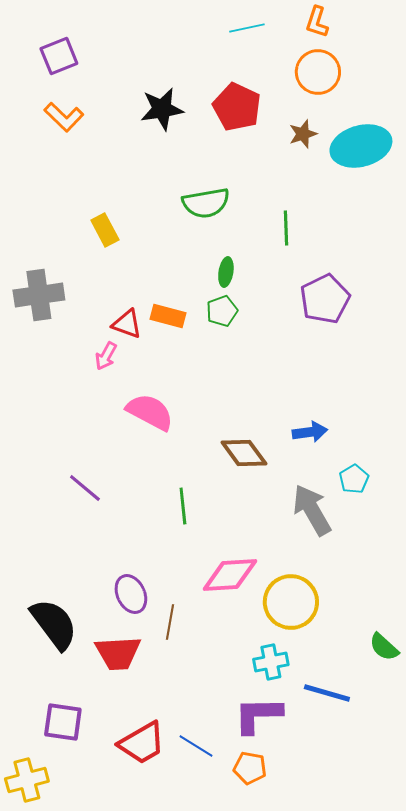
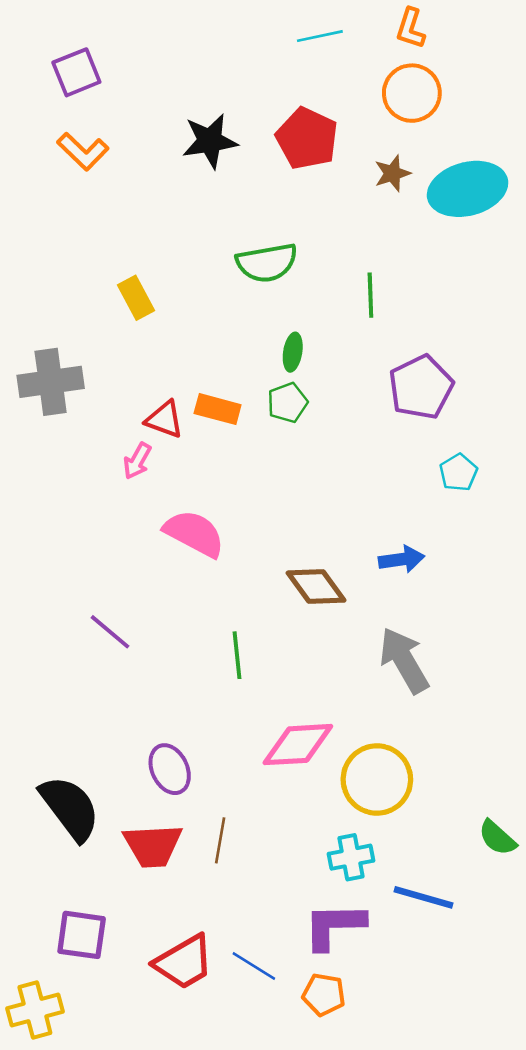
cyan pentagon: (354, 479) -> (458, 473), moved
brown line: (170, 622) -> (220, 840), moved

